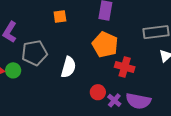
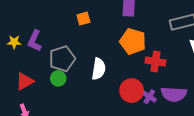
green circle: (13, 70) -> (58, 78), moved
red circle: (98, 92) -> (132, 91), size x1.5

